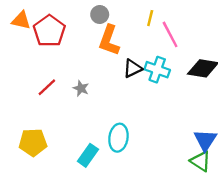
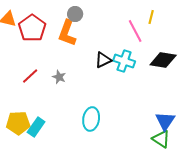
yellow line: (150, 18) -> (151, 17), moved
orange L-shape: (109, 40) -> (67, 33), moved
cyan rectangle: (88, 155) -> (36, 127), moved

